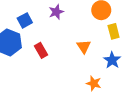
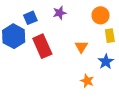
red rectangle: (41, 50) -> (42, 46), size x1.6

